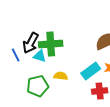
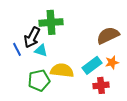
green cross: (51, 44) -> (51, 22), moved
yellow semicircle: (61, 76) -> (62, 70), size x1.6

